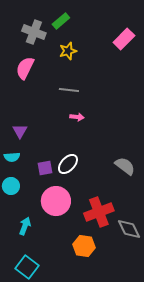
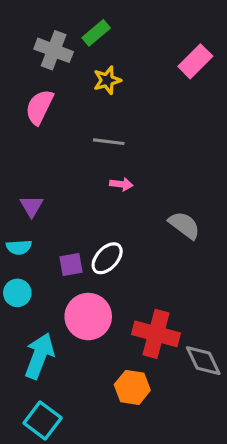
gray semicircle: (125, 166) -> (184, 225), moved
red cross: (99, 212) -> (156, 334), turned 36
cyan arrow: (25, 226) -> (39, 356), size x1.6

